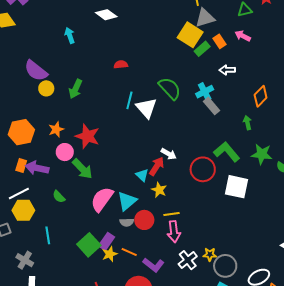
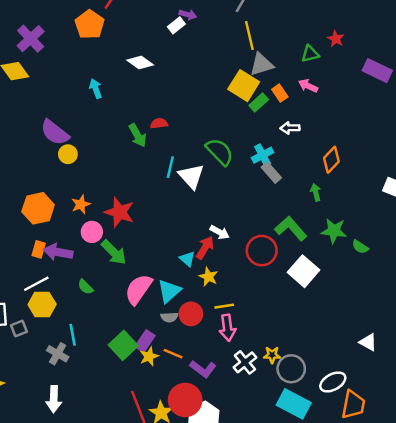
green arrow: (76, 89) -> (138, 135), moved, turned -54
white square: (236, 187) -> (303, 271), turned 30
gray cross: (25, 260) -> (58, 354), moved

